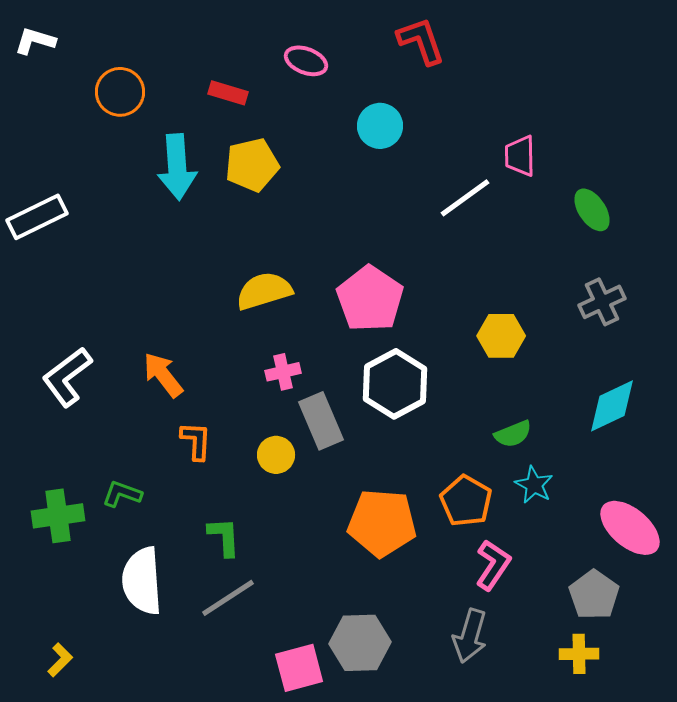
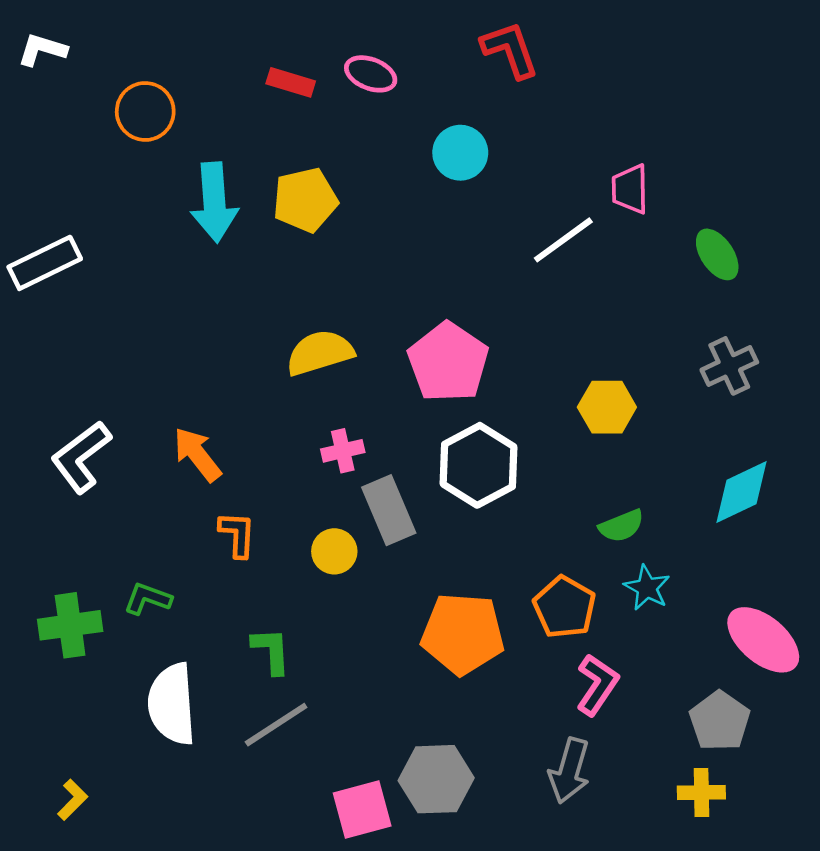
red rectangle: (228, 93) -> (291, 82), moved

